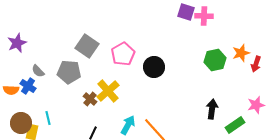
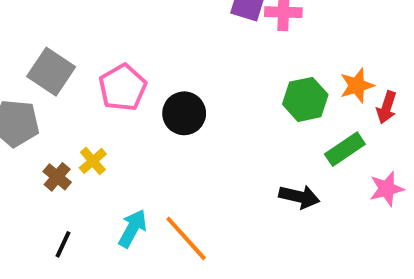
yellow cross: (108, 91) -> (93, 161), size x0.6
black arrow: (212, 109) -> (299, 197), turned 96
green rectangle: (235, 125) -> (345, 149), moved

